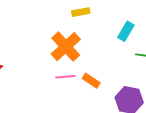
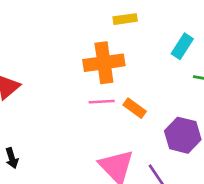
orange cross: (66, 47) -> (104, 63), turned 32

